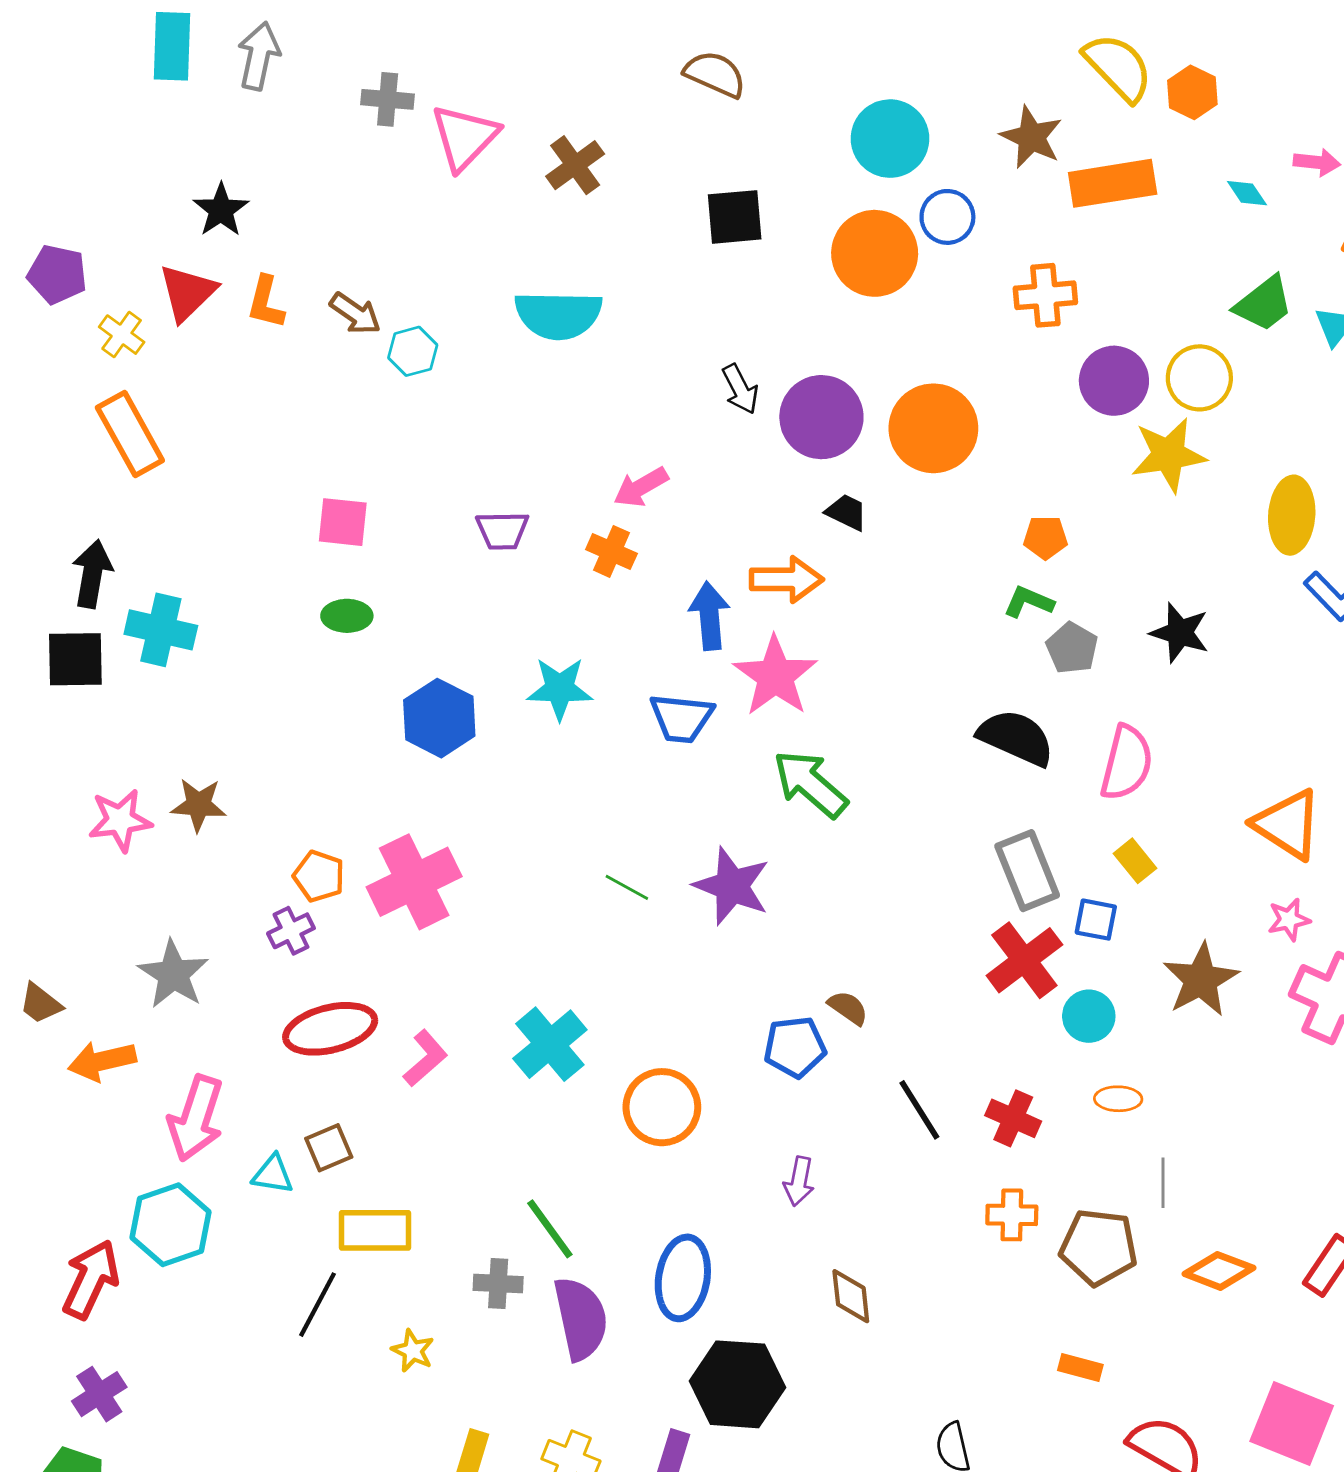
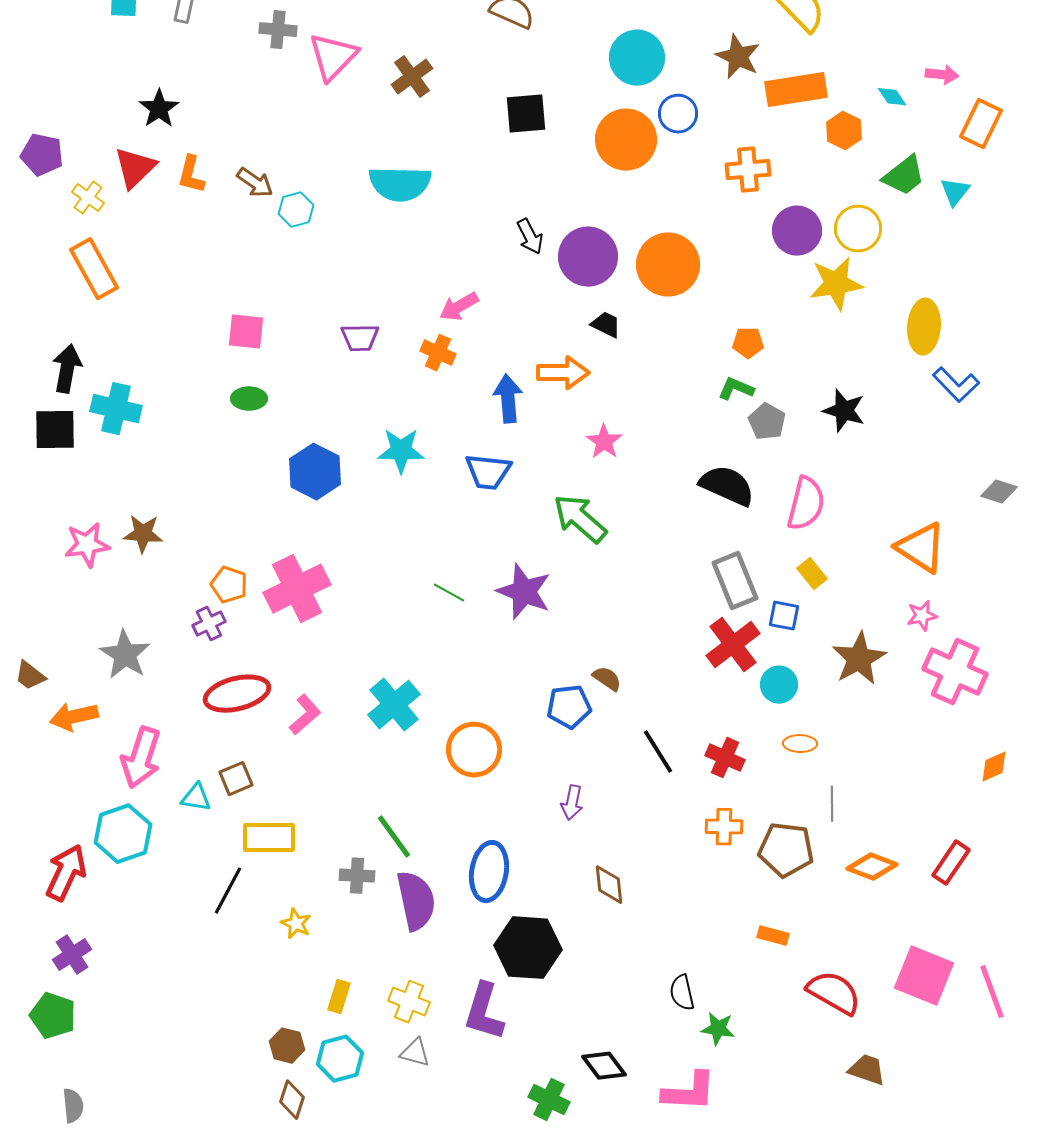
orange hexagon: (1192, 92) -> (844, 131), moved
pink star: (775, 676) -> (604, 442), moved, size x0.6

